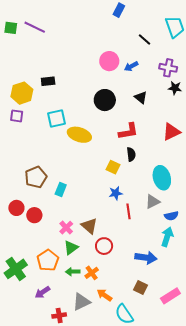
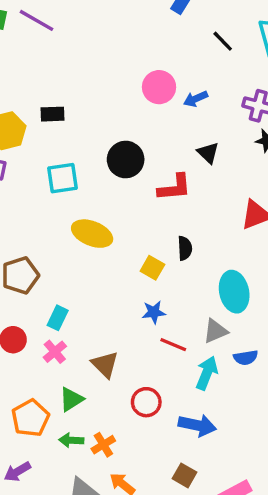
black line: (145, 40) -> (223, 41), moved
black circle: (105, 100) -> (126, 160), moved
red L-shape: (128, 131) -> (175, 188), moved
yellow ellipse: (79, 135) -> (92, 234), moved
cyan rectangle: (61, 189) -> (58, 318), moved
red line: (128, 211) -> (173, 345), turned -63
pink cross: (66, 228) -> (55, 352), moved
cyan arrow: (167, 237) -> (207, 373), moved
red circle: (104, 246) -> (146, 402), moved

